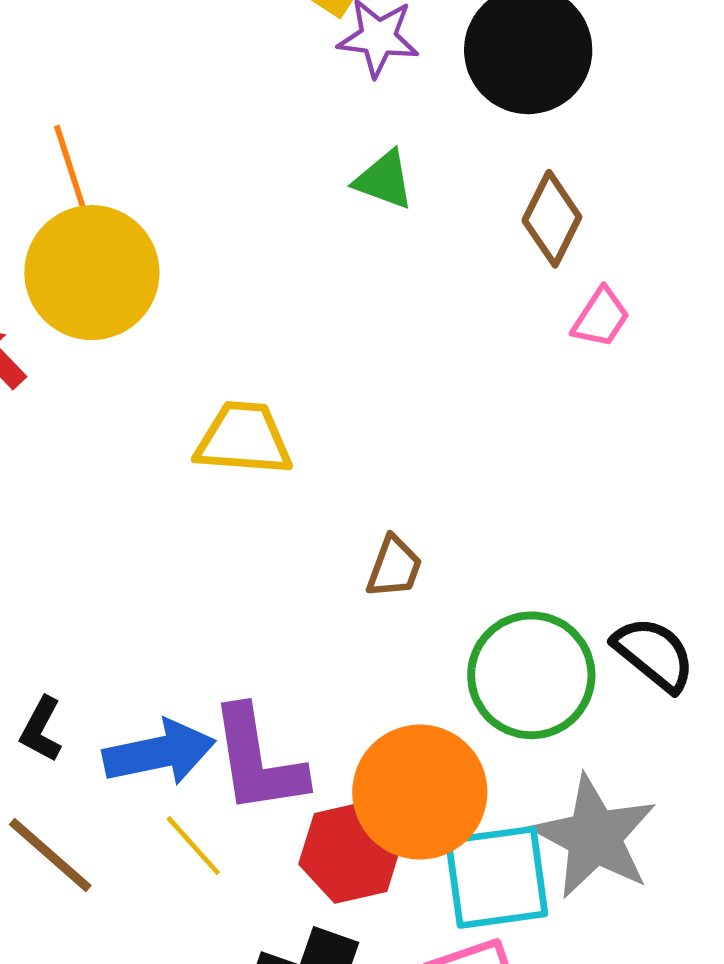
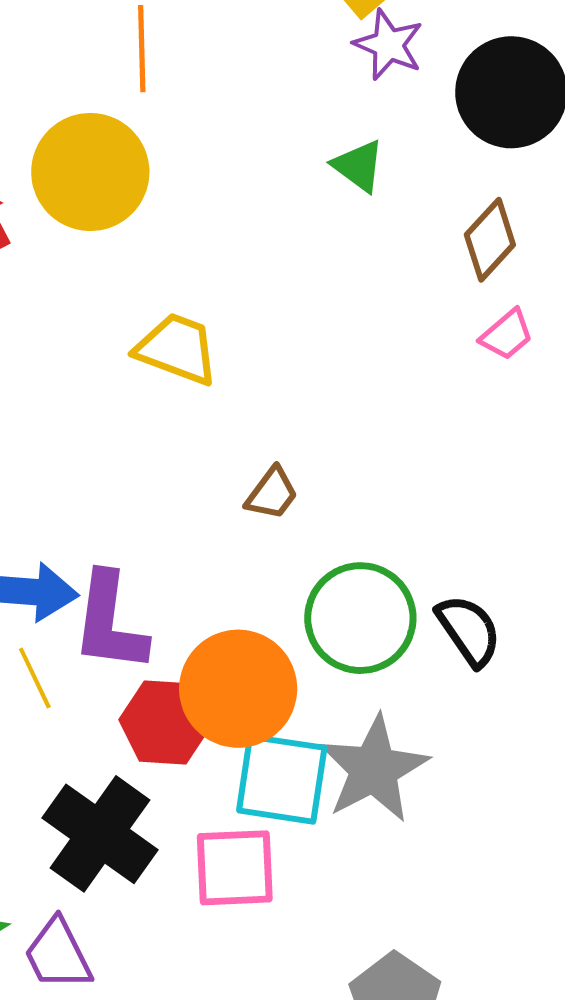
orange line: (72, 173) -> (142, 49), moved

